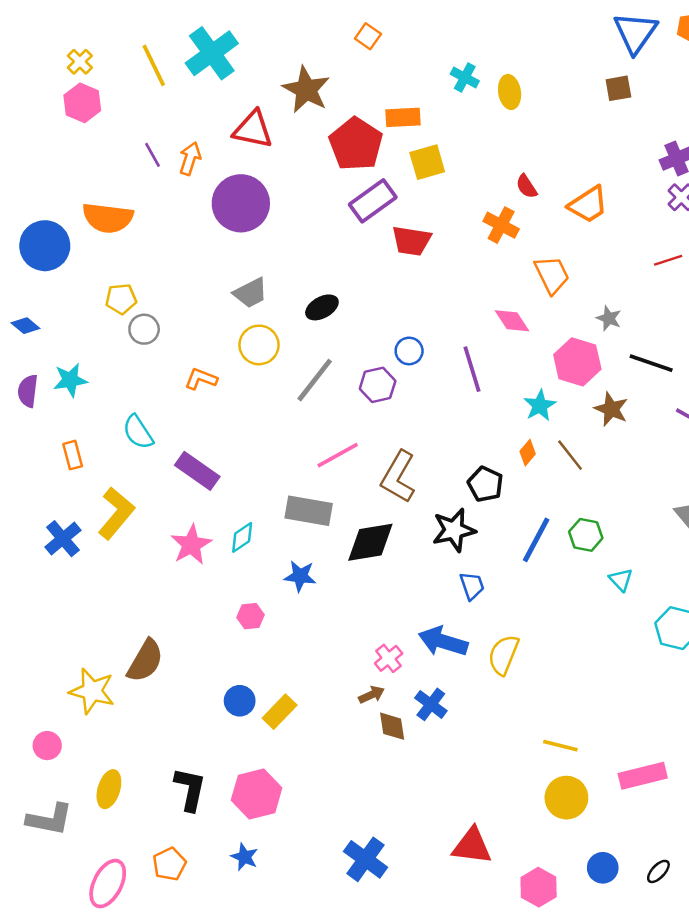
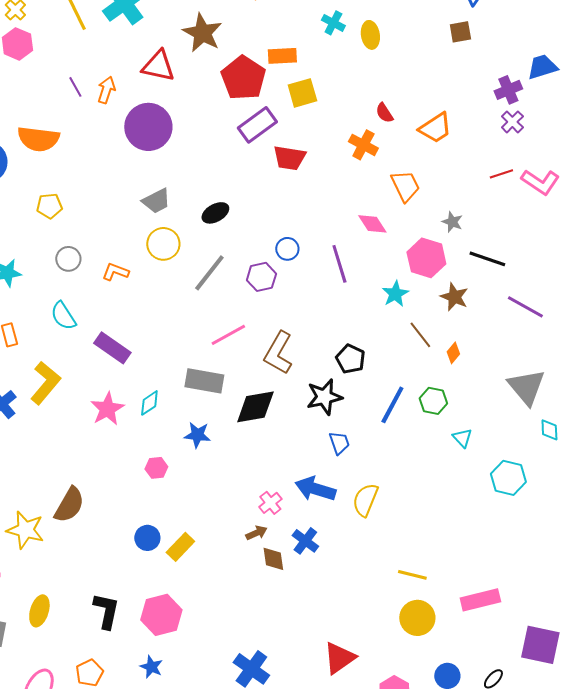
gray circle: (144, 329) -> (68, 259), moved
orange diamond: (528, 453) -> (453, 353), moved
red triangle: (472, 846) -> (339, 658), turned -42

